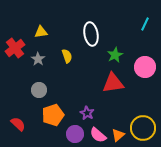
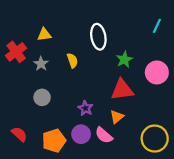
purple star: (87, 113) -> (85, 108), moved
orange pentagon: (53, 115) -> (54, 141), moved
purple circle: (75, 134) -> (81, 134), moved
pink semicircle: (98, 135) -> (104, 135), moved
orange triangle: (118, 135) -> (117, 117), moved

